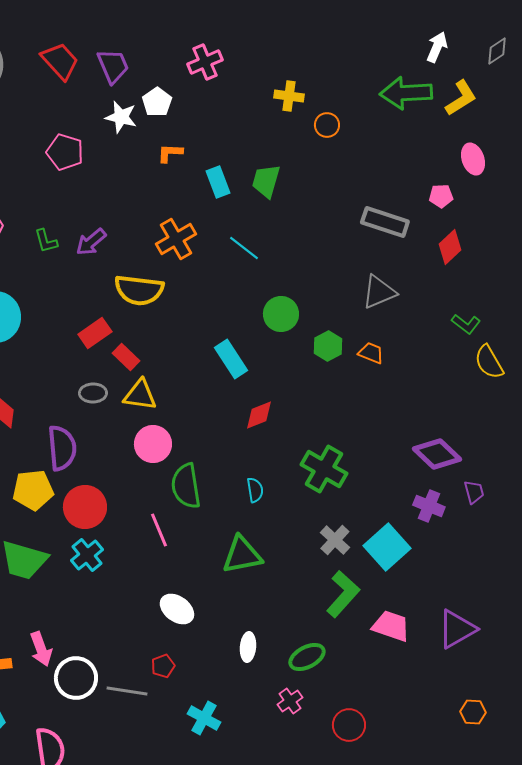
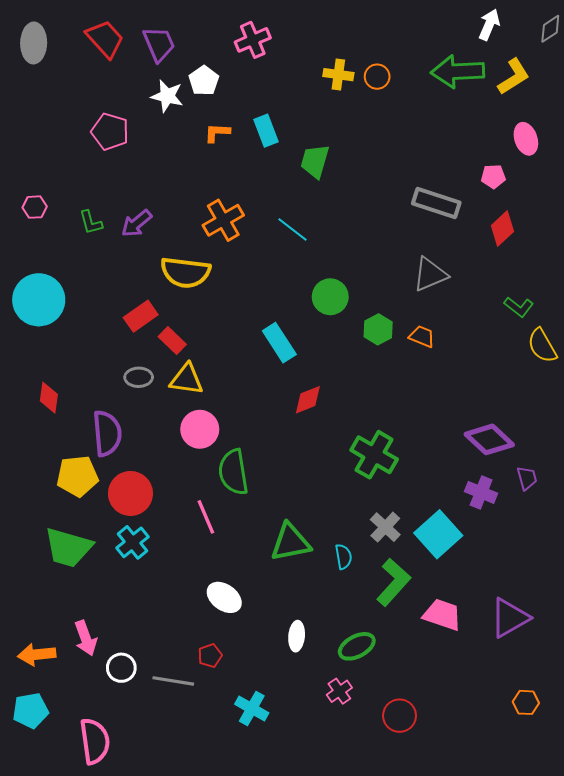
orange circle: (327, 125) -> (377, 77), moved
cyan rectangle: (218, 182) -> (266, 131), moved
cyan semicircle: (255, 490) -> (343, 557), moved
white circle: (76, 678) -> (121, 668), size x0.7

